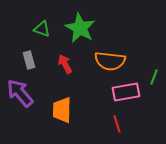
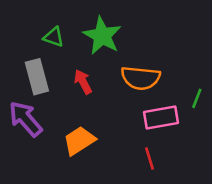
gray rectangle: (29, 60) -> (37, 77), size x1.5
orange trapezoid: (62, 110) -> (79, 141), turned 56

